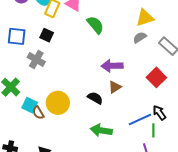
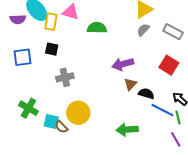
green semicircle: (95, 25) -> (97, 28), turned -36
gray cross: (36, 60) -> (65, 77), moved, turned -30
black semicircle: (95, 98) -> (146, 94), moved
blue line: (140, 120) -> (162, 110), turned 65

